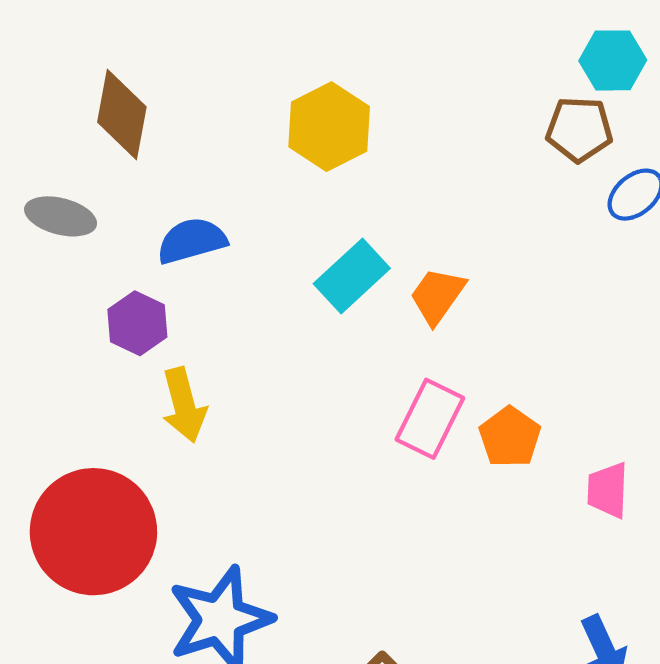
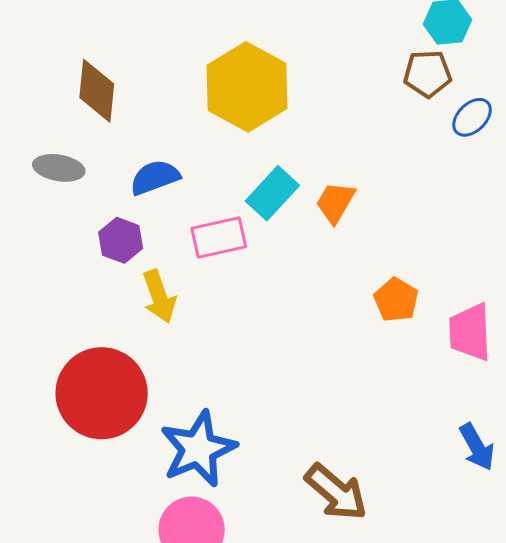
yellow hexagon: (329, 127) -> (247, 87), size x1.4
pink rectangle: (430, 419) -> (219, 238), moved, turned 56
pink trapezoid: (608, 490) -> (470, 332), size x1.4

